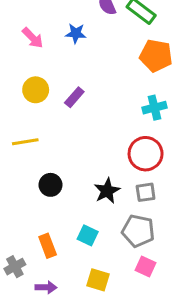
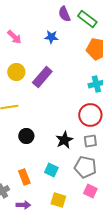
blue star: (76, 33) -> (51, 37), moved
purple rectangle: (74, 97) -> (42, 77), size x1.5

